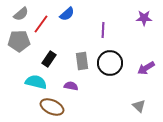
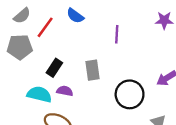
blue semicircle: (67, 14) -> (75, 16), turned 77
black circle: (110, 63) -> (130, 94), moved
purple semicircle: (71, 86) -> (65, 91), moved

